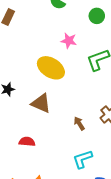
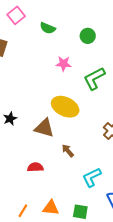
yellow ellipse: (51, 68) -> (65, 107), moved
brown arrow: (79, 123) -> (68, 151), moved

